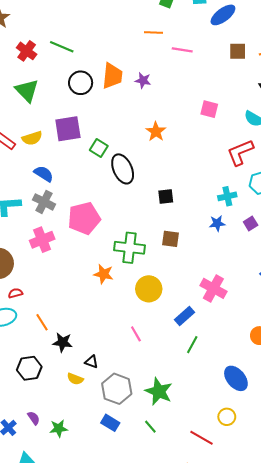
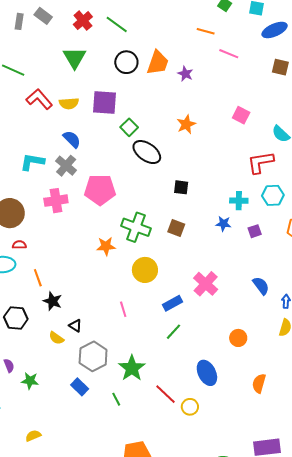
black ellipse: (123, 169) -> (147, 152), turned -44
orange star: (104, 274) -> (106, 246), turned -30
red line: (201, 438) -> (165, 394), moved

